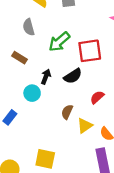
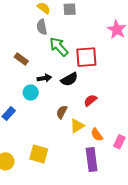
gray semicircle: (29, 27) -> (42, 27), moved
green arrow: (59, 42) -> (59, 47), turned 85
black arrow: (46, 77) -> (44, 78), turned 56

